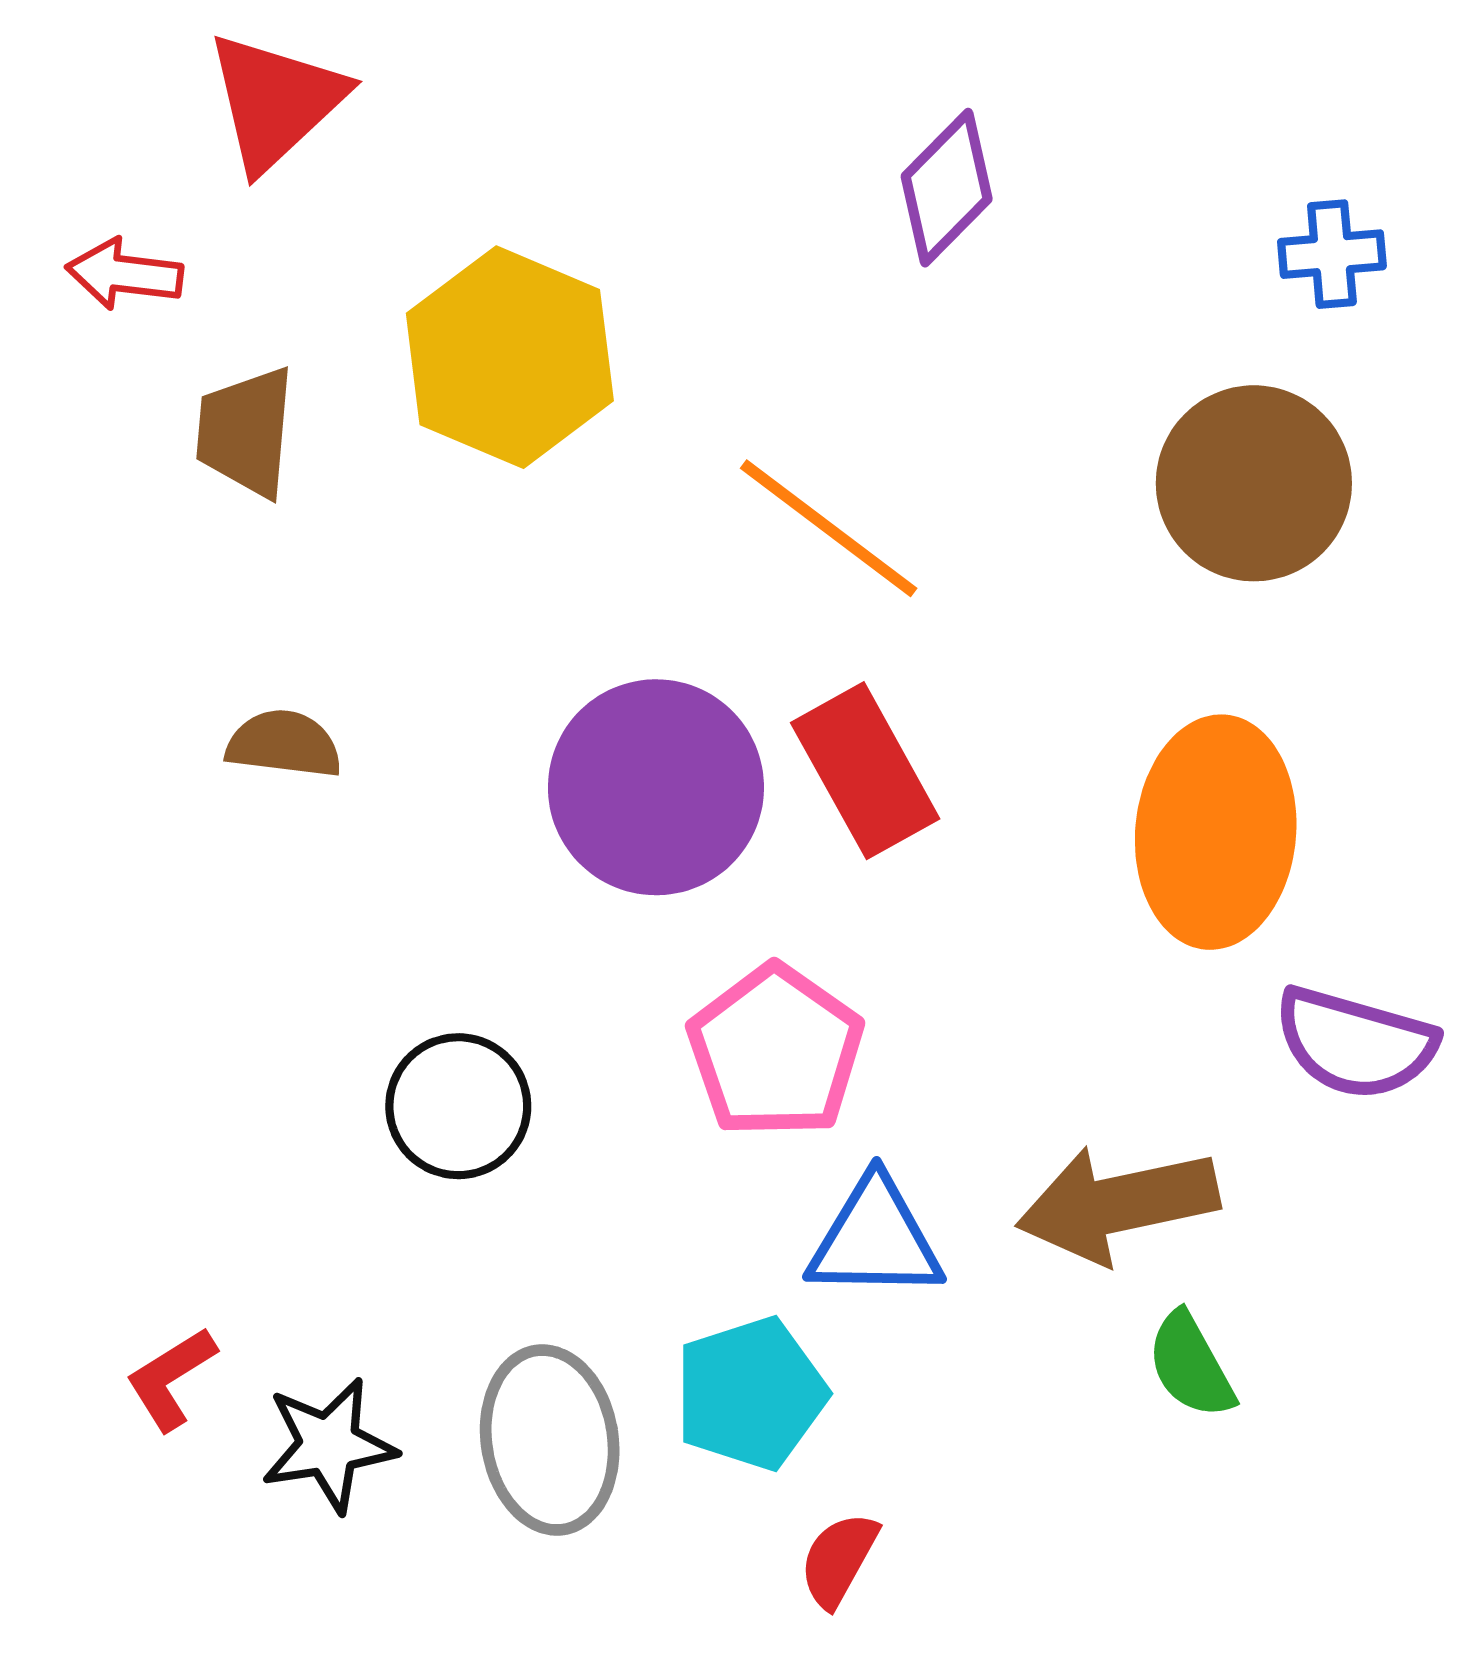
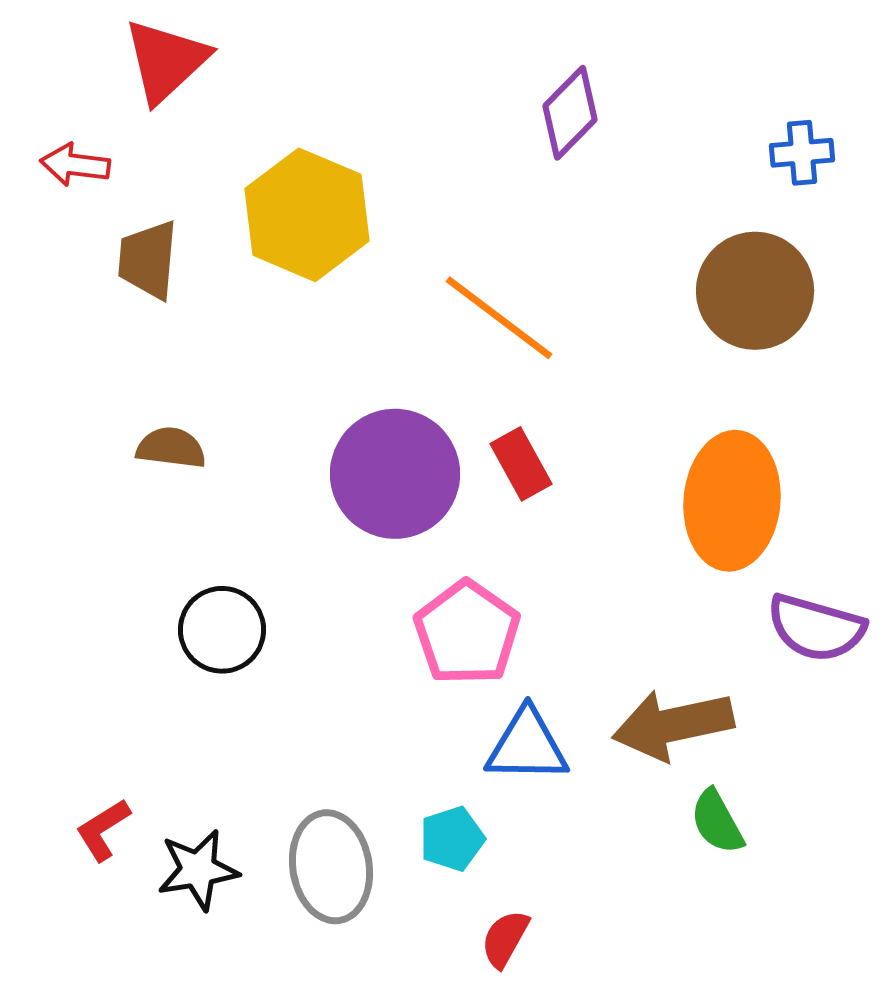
red rectangle: (865, 771) -> (521, 464), size x0.7
black circle: (458, 1106) -> (222, 630), moved
cyan pentagon: (751, 1394) -> (452, 839), size x0.7

